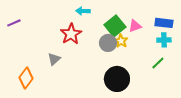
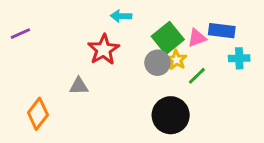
blue rectangle: (164, 23) -> (222, 31), moved
gray triangle: (54, 59) -> (79, 86), turned 40
green line: (158, 63) -> (197, 76), moved

